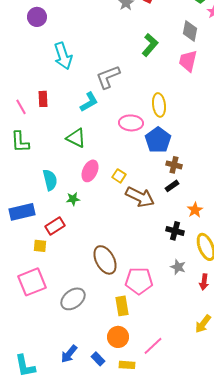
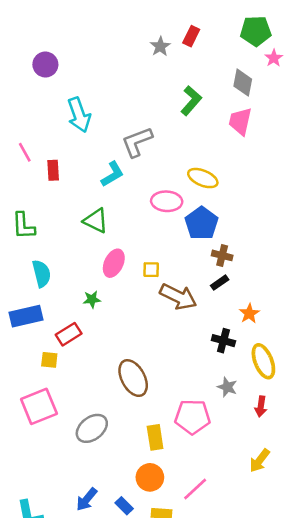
yellow ellipse: (159, 105) -> (203, 178), turned -60
pink line: (21, 107) -> (25, 152), moved
yellow square: (119, 176) -> (151, 270), turned -32
cyan semicircle: (50, 180) -> (42, 274), moved
pink pentagon: (139, 281) -> (192, 417), moved

